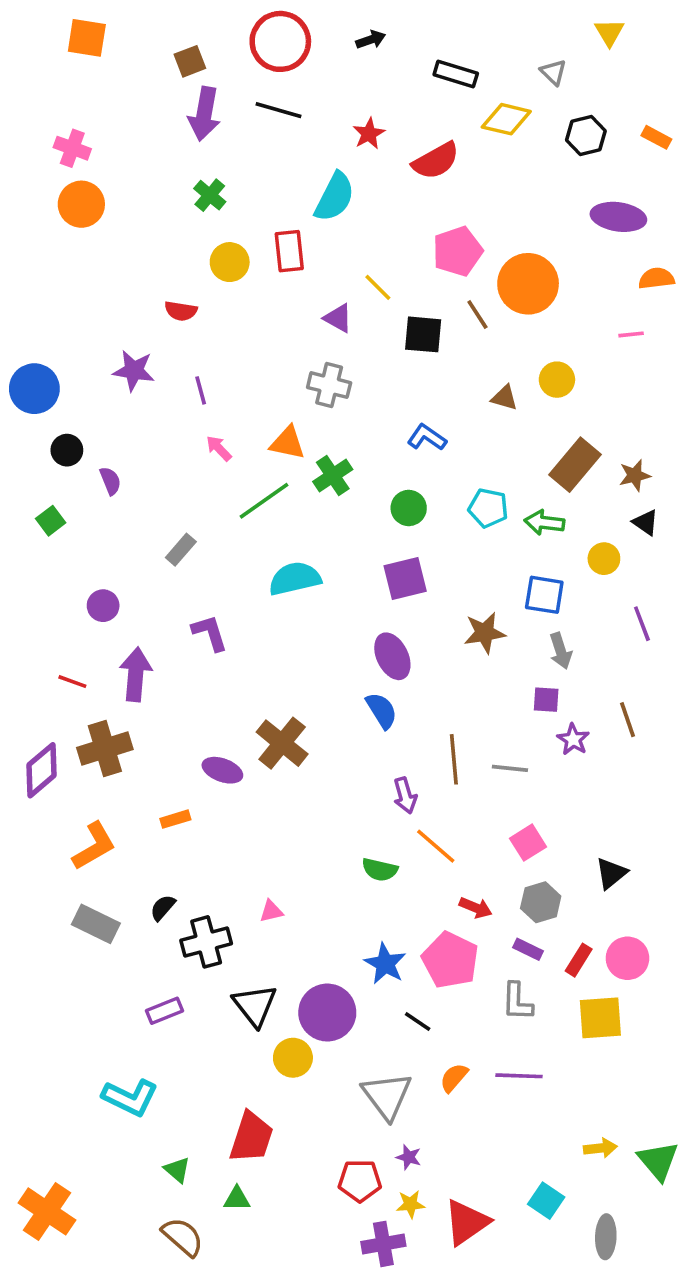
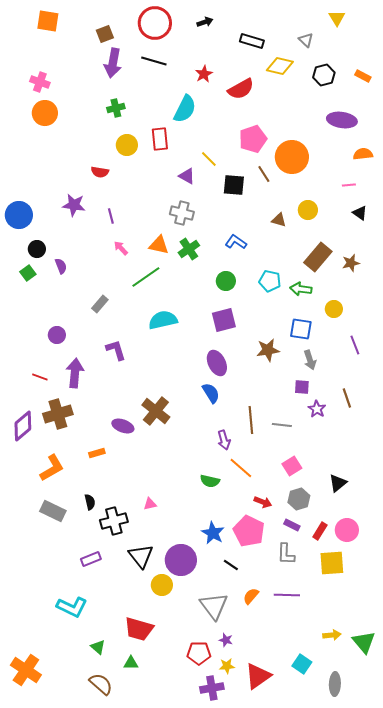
green cross: (210, 195) -> (116, 108), turned 36
green cross: (333, 475) -> (189, 249), moved
green square: (51, 521) -> (28, 273), moved
black triangle: (646, 522) -> (360, 213), moved
black semicircle: (163, 908) -> (90, 502), turned 126
red trapezoid: (251, 1137) -> (139, 629), turned 88

